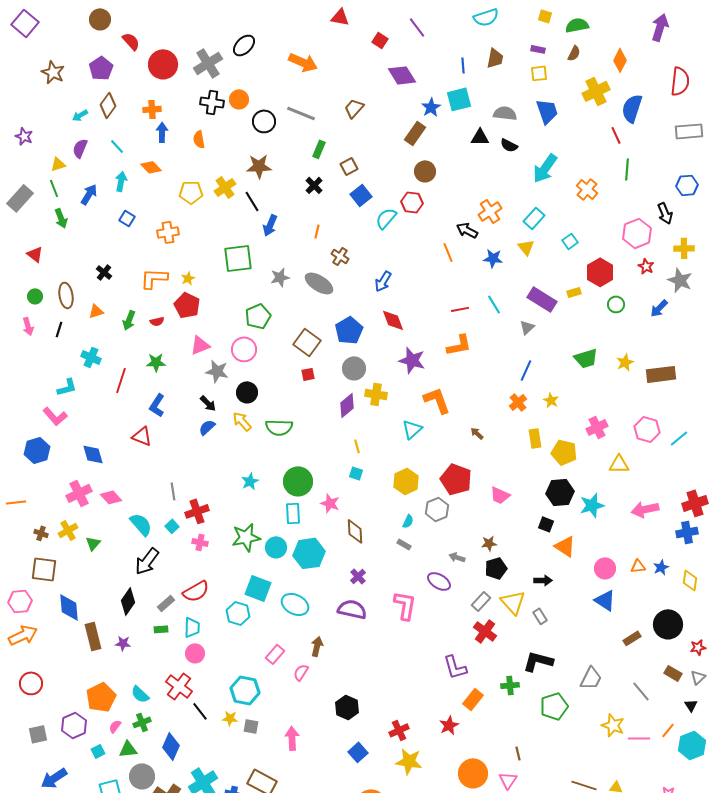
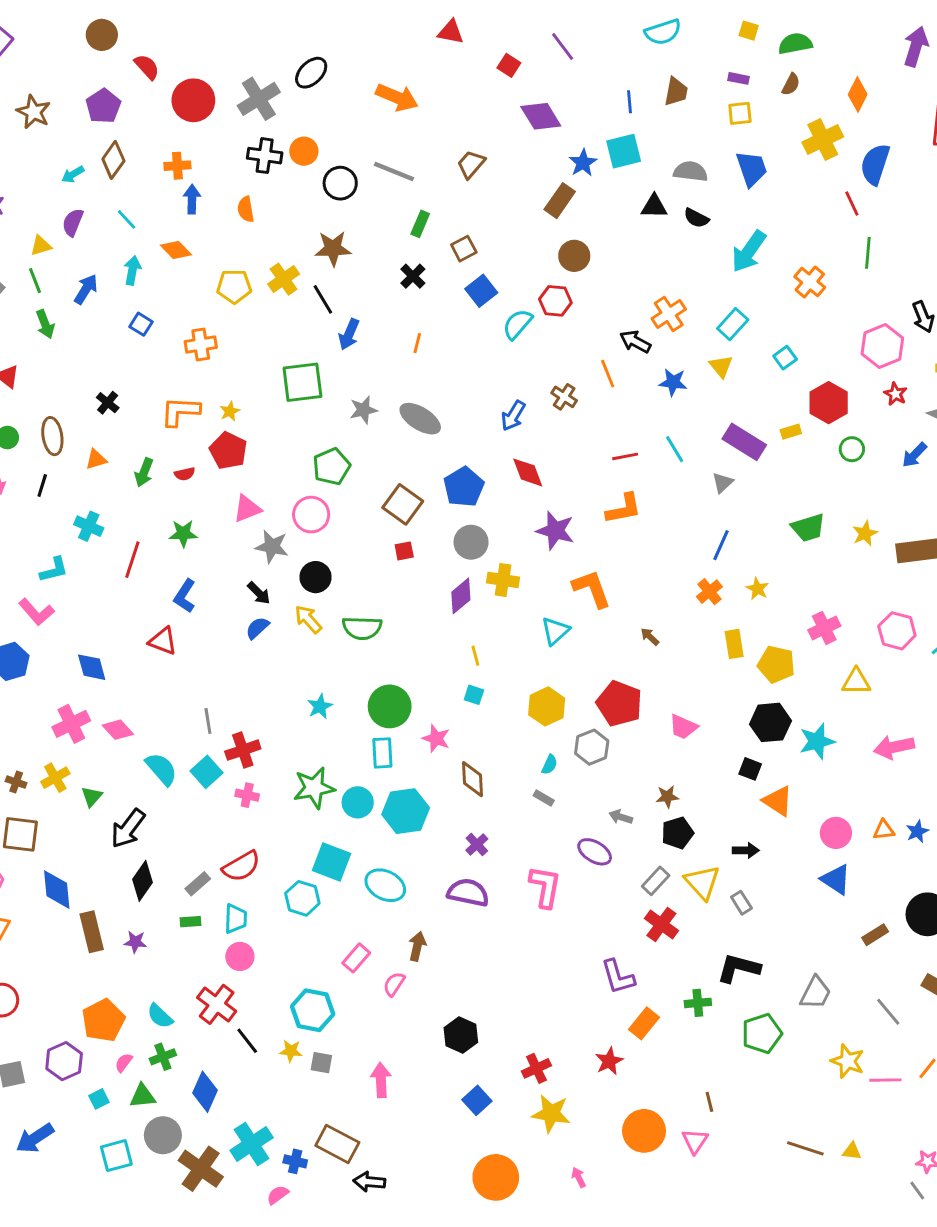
brown cross: (340, 256) -> (564, 397), moved
cyan square: (172, 526) -> (206, 772), size x1.5
black arrow: (147, 561) -> (128, 829), moved

